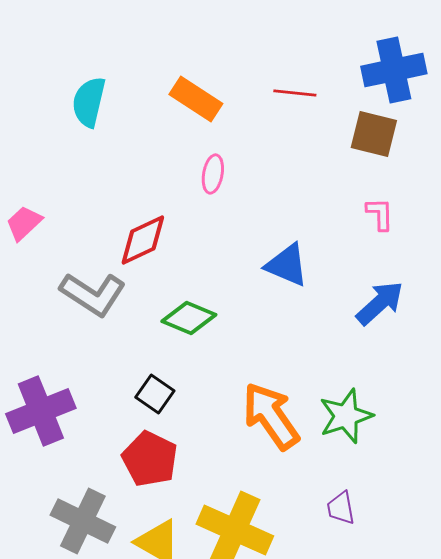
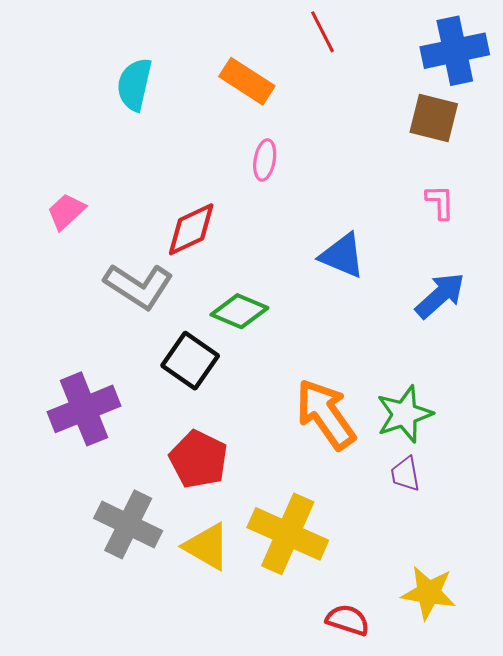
red line: (295, 93) -> (322, 32), moved, turned 57
black square: (155, 394) -> (190, 361), moved, size x1.4
purple trapezoid: (341, 508) -> (405, 474), moved

